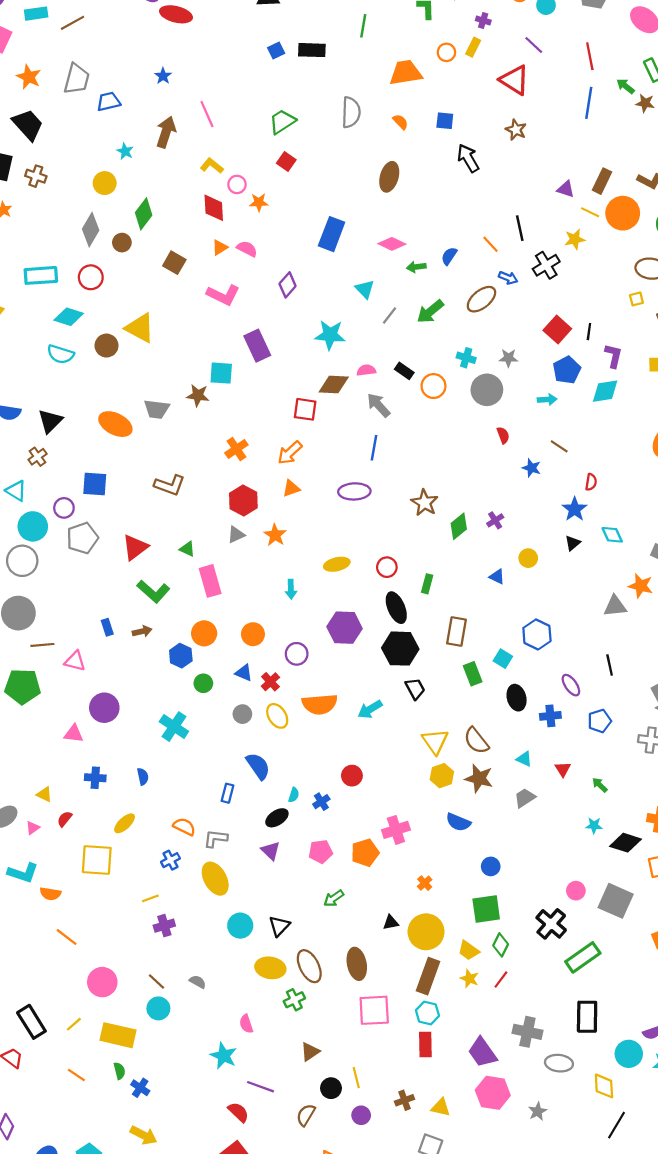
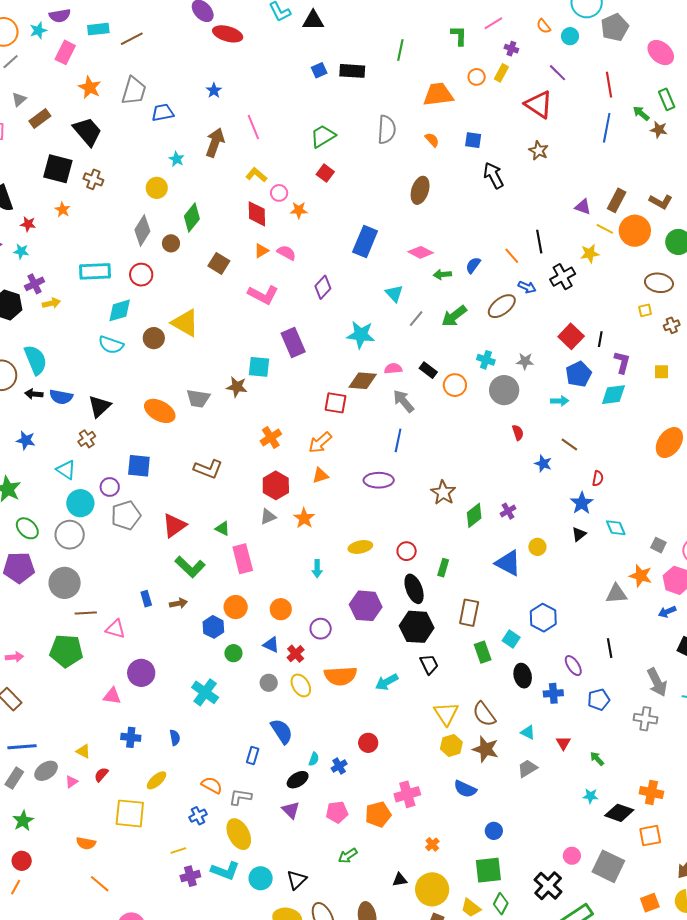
cyan diamond: (69, 317) -> (120, 310), turned -36
blue triangle: (497, 577) -> (508, 563), size x1.8
cyan L-shape: (23, 873) -> (225, 871), moved

